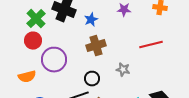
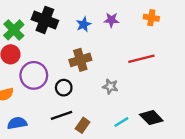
blue star: (91, 20) -> (84, 24), moved
black circle: (92, 79) -> (64, 88), moved

